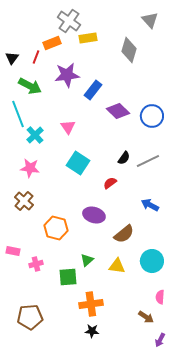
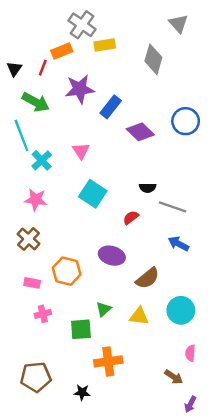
blue circle: (152, 116) -> (186, 121), moved
black semicircle: (124, 158) -> (148, 188), turned 56
gray line: (148, 161) -> (172, 207), moved, turned 45
pink rectangle: (13, 251) -> (32, 283), moved
black star: (92, 331) -> (82, 392), moved

